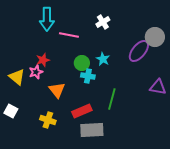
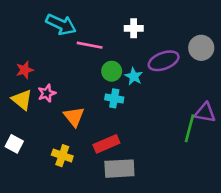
cyan arrow: (47, 19) -> (61, 24), turned -65
white cross: (103, 22) -> (134, 28), turned 32
purple ellipse: (139, 51) -> (164, 61), moved, turned 30
red star: (43, 60) -> (25, 70), moved
green circle: (82, 63) -> (112, 71), moved
green line: (112, 99) -> (190, 128), moved

